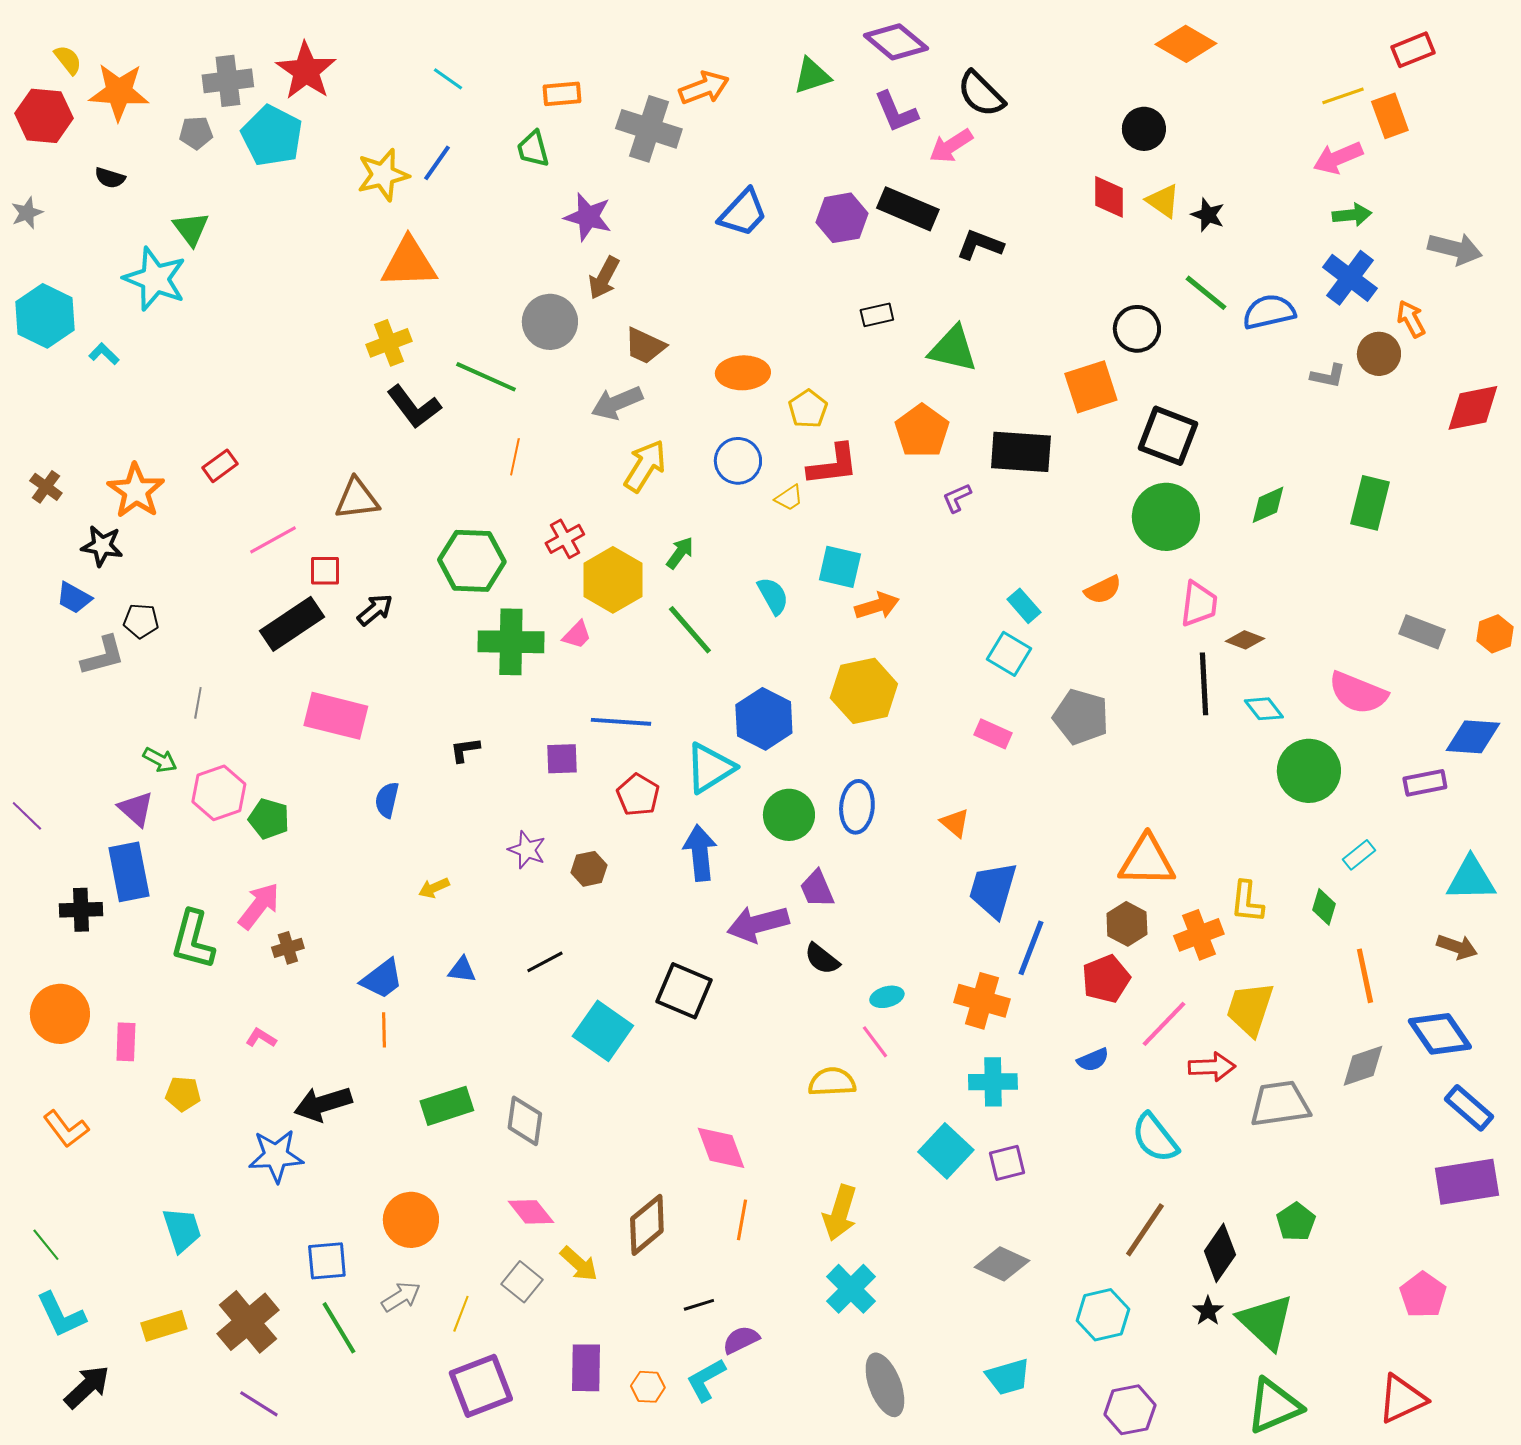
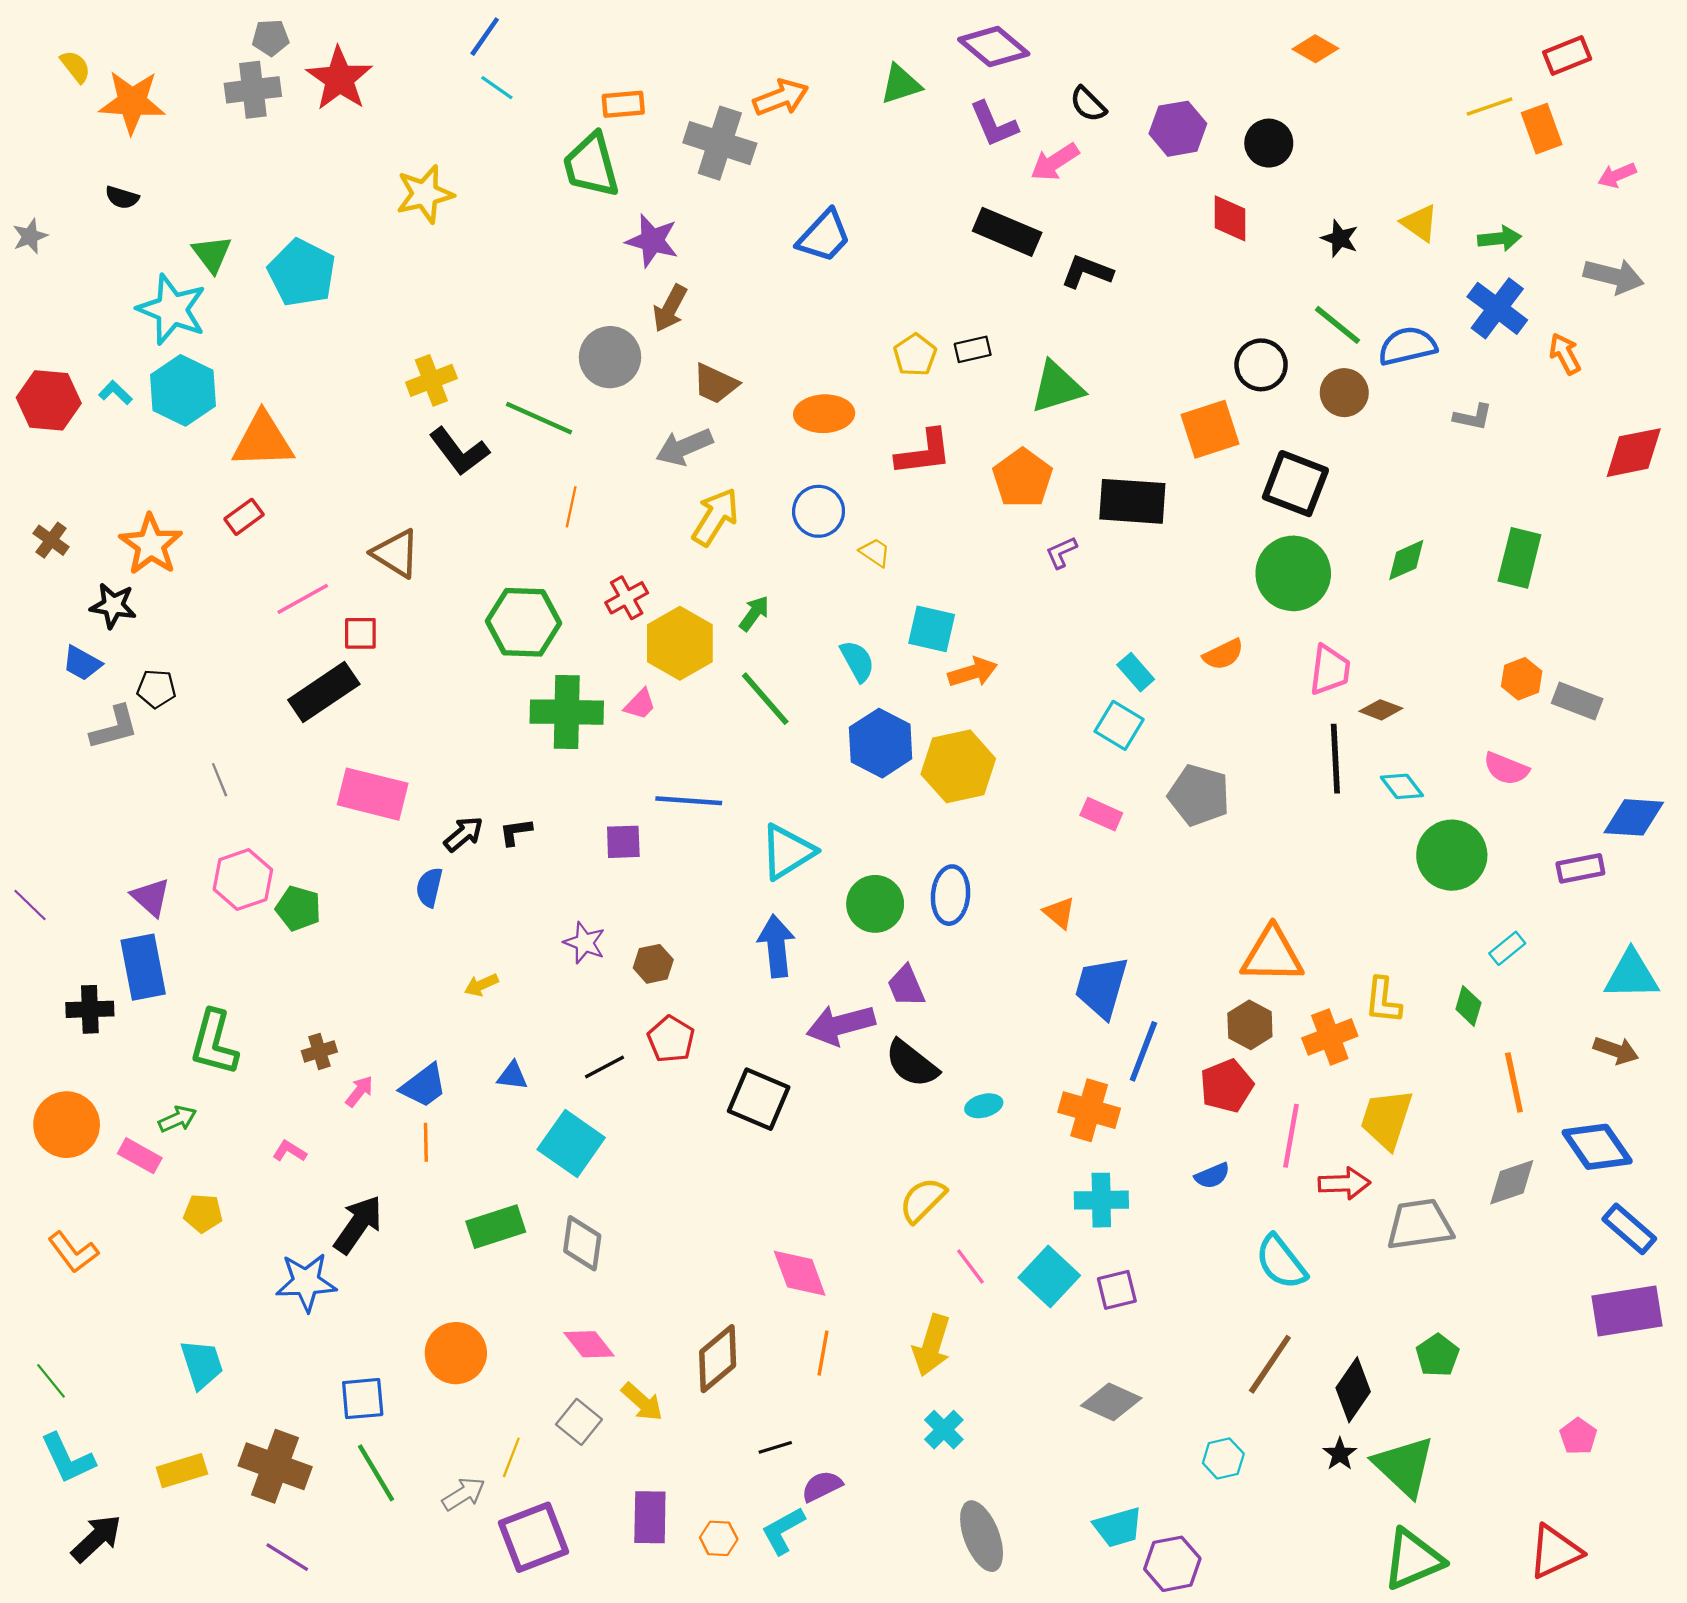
orange diamond: (1186, 44) -> (1315, 49), size x0.7
black semicircle: (981, 94) -> (1088, 104), size x0.7
red hexagon: (44, 116) -> (49, 400), moved
gray pentagon: (196, 133) -> (271, 38), moved
cyan pentagon: (272, 136) -> (302, 273), moved
green trapezoid: (533, 149) -> (591, 165), size x1.6
pink arrow: (1338, 158) -> (1617, 175), moved, size x0.7
blue line: (437, 163) -> (485, 37), moved
yellow triangle: (1163, 201) -> (1420, 223), moved
purple hexagon: (842, 218) -> (1178, 129), moved
orange triangle: (409, 263) -> (263, 440), moved
cyan hexagon: (45, 316) -> (183, 390), moved
green triangle: (953, 349) -> (1057, 387), turned -30
brown circle: (1379, 354) -> (1344, 393), moved
yellow pentagon: (808, 409) -> (915, 355), moved
red L-shape: (833, 465) -> (924, 453), moved
yellow trapezoid: (789, 498) -> (875, 552), turned -112
brown triangle: (357, 499) -> (396, 553), turned 39
black arrow: (375, 610) -> (464, 834), moved
orange hexagon: (1495, 634) -> (1522, 679), moved
pink semicircle: (1358, 693) -> (1506, 769), size x0.7
gray line: (198, 703) -> (220, 780), turned -32
blue hexagon: (764, 719) -> (881, 743), moved
green arrow: (160, 760) -> (177, 1119), moved, turned -52
red pentagon: (638, 795) -> (671, 1039), moved
pink arrow: (259, 906) -> (359, 1091), moved, size x0.6
black semicircle: (822, 959) -> (912, 1064), size x1.4
pink line: (1164, 1024) -> (1291, 1136), turned -34
cyan square: (603, 1031) -> (571, 1143), moved
pink rectangle: (126, 1042) -> (140, 1156), turned -63
pink line: (875, 1042) -> (970, 1267), moved
yellow semicircle: (832, 1082) -> (923, 1200), turned -42
black arrow: (323, 1104) -> (358, 1224), turned 142
cyan cross: (851, 1289) -> (944, 1430), size x0.7
pink pentagon: (1423, 1295) -> (1578, 1436), size x0.7
gray arrow: (401, 1297) -> (464, 1494), moved
cyan hexagon: (1103, 1315) -> (1223, 1458), size x0.7
brown cross: (248, 1322) -> (275, 1466), turned -30
purple hexagon: (1130, 1410) -> (1172, 1564), moved

